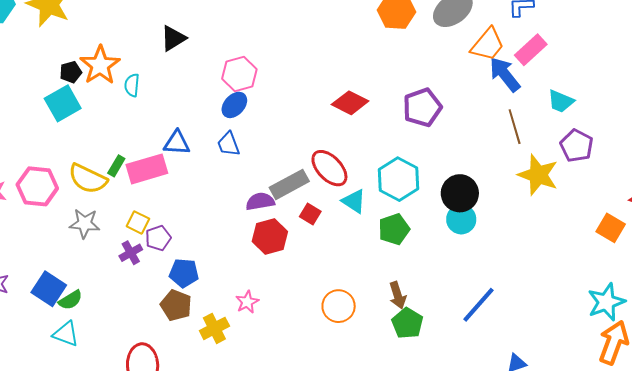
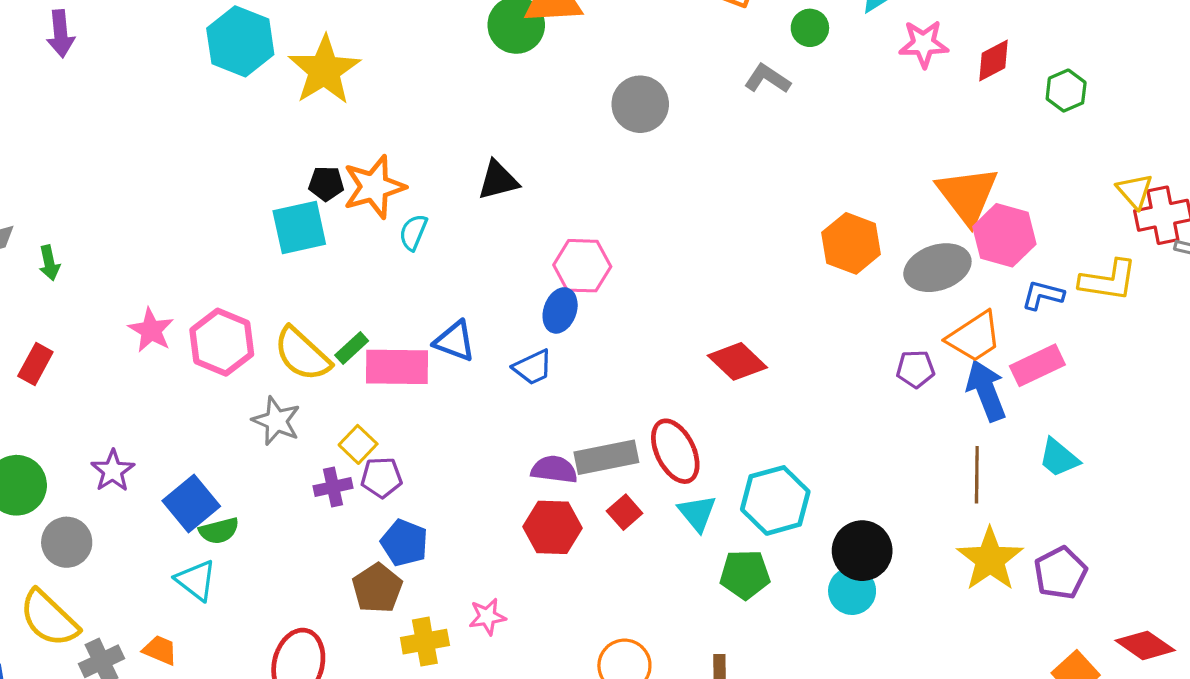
blue ellipse: (234, 105) -> (560, 310), turned -40
purple pentagon: (422, 107) -> (915, 369), moved, size x0.6
blue trapezoid: (228, 144) -> (533, 367), turned -112
purple pentagon: (577, 146) -> (1060, 573), moved

